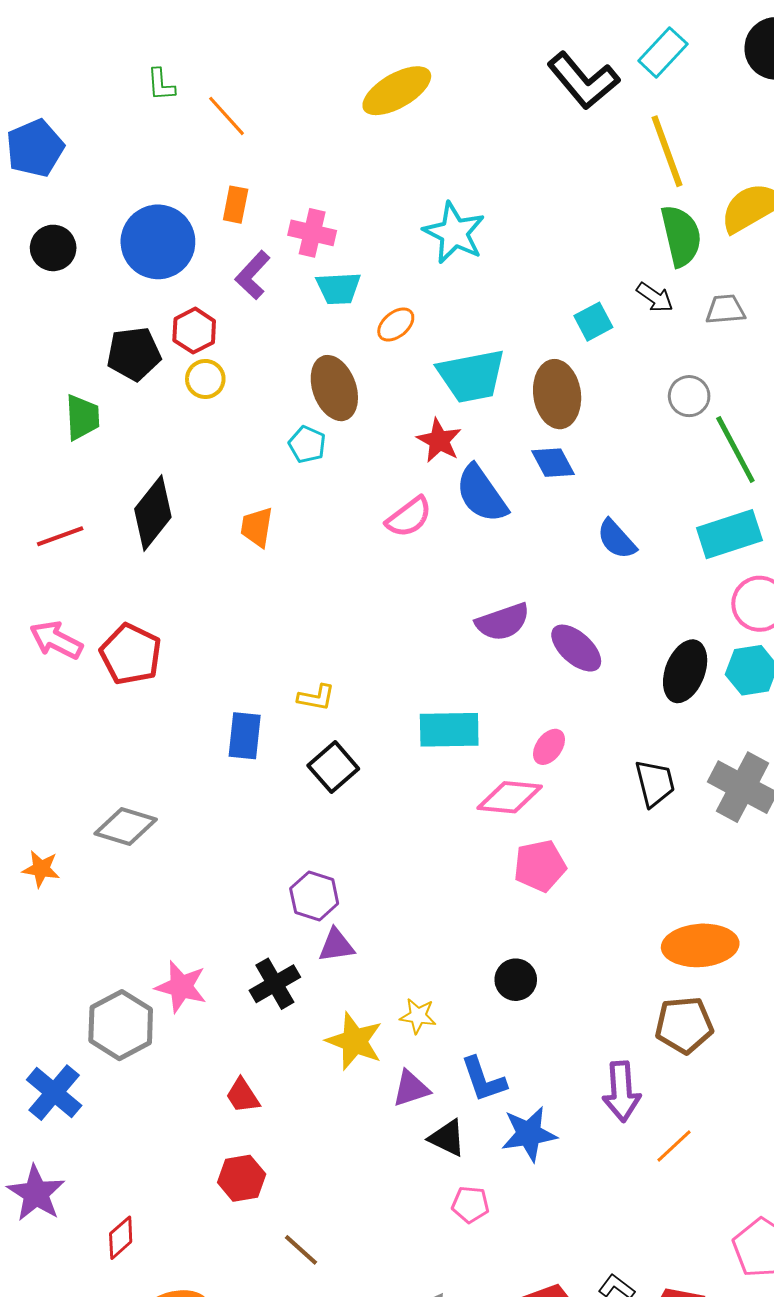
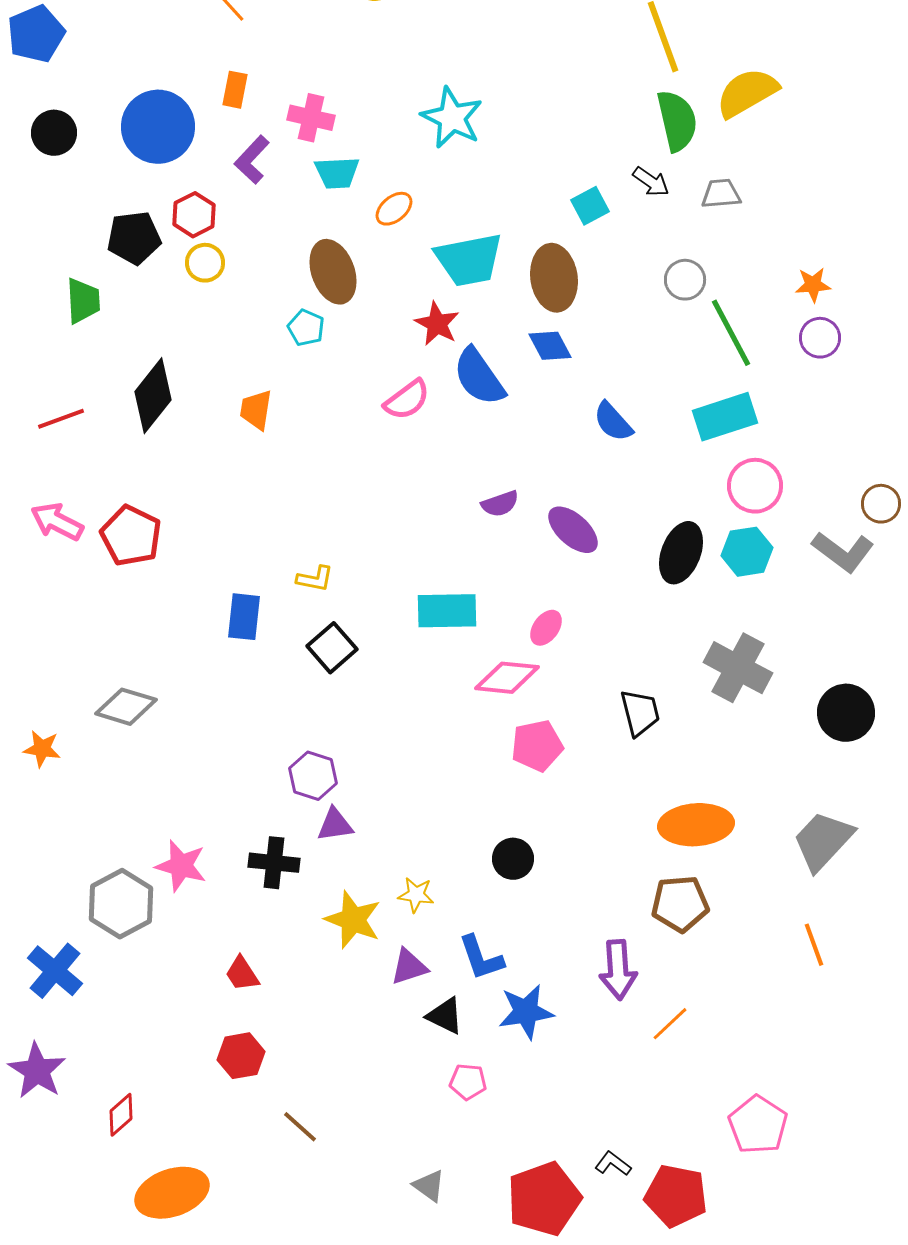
purple semicircle: (503, 622) -> (500, 504), size x0.7
black trapezoid: (655, 783) -> (640, 713), moved
black cross: (275, 984) -> (274, 863), turned 36

